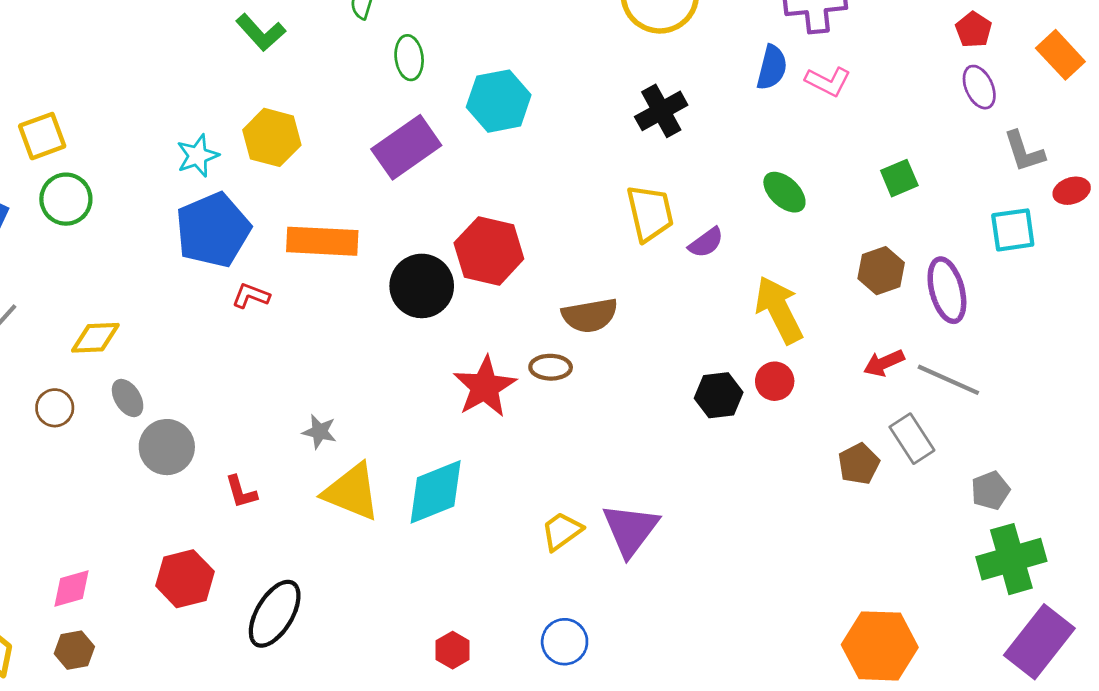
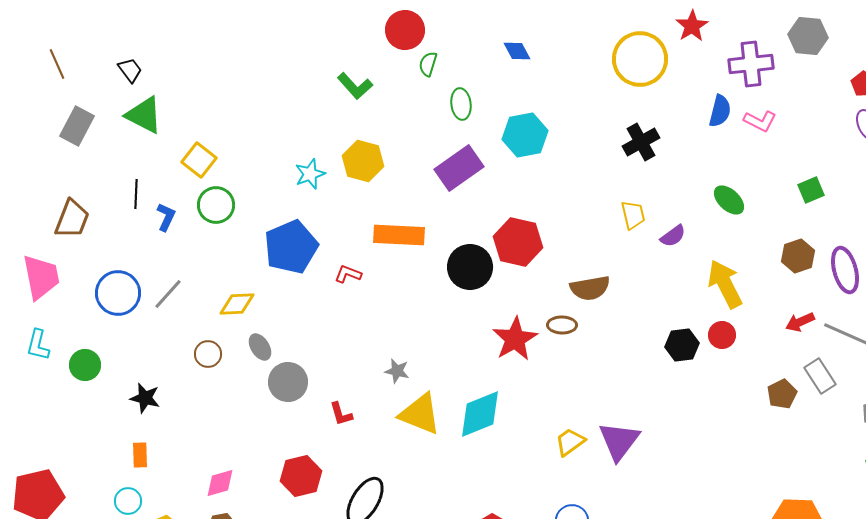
yellow square: (42, 136) -> (199, 160), turned -32
yellow trapezoid: (650, 213) -> (633, 215), size x0.7
blue pentagon: (213, 230) -> (291, 247), moved

